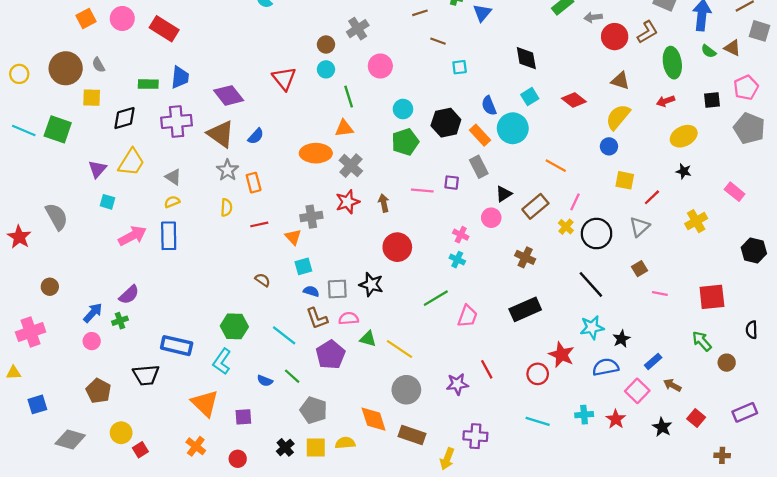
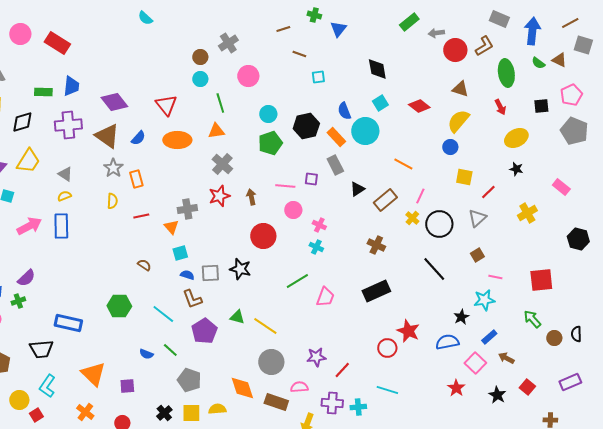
red triangle: (284, 78) -> (166, 105), moved
red arrow: (666, 101) -> (500, 107), turned -98
orange ellipse: (316, 153) -> (177, 140), moved
pink circle: (491, 218) -> (293, 210), moved
pink semicircle: (349, 318) -> (299, 387), moved
cyan star: (592, 327) -> (484, 300), moved
black semicircle: (752, 330) -> (576, 334), moved
cyan L-shape: (222, 361) -> (47, 386), moved
red line: (487, 369) -> (342, 370), moved, turned 72
cyan cross: (584, 415) -> (358, 407), moved

